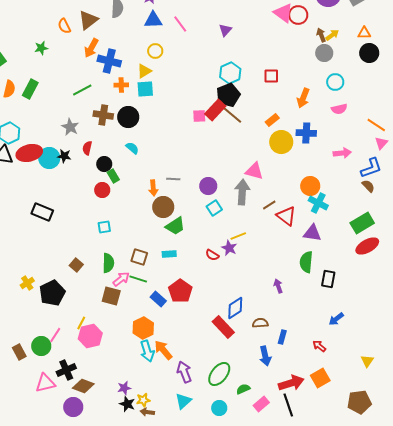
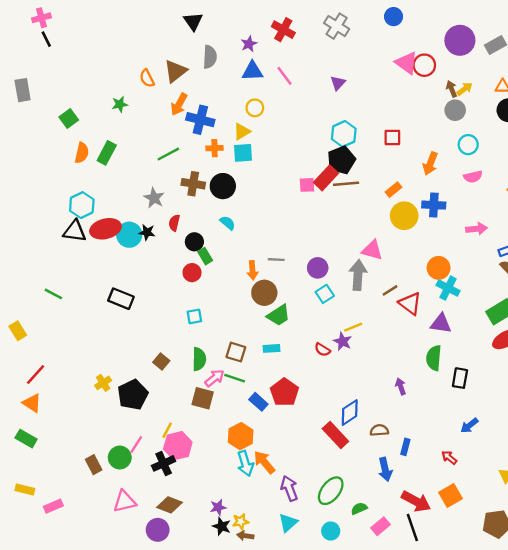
brown line: (232, 115) -> (346, 184), turned -45
black cross: (66, 370) -> (164, 463), moved
red arrow: (291, 383) -> (416, 501), turned 45

